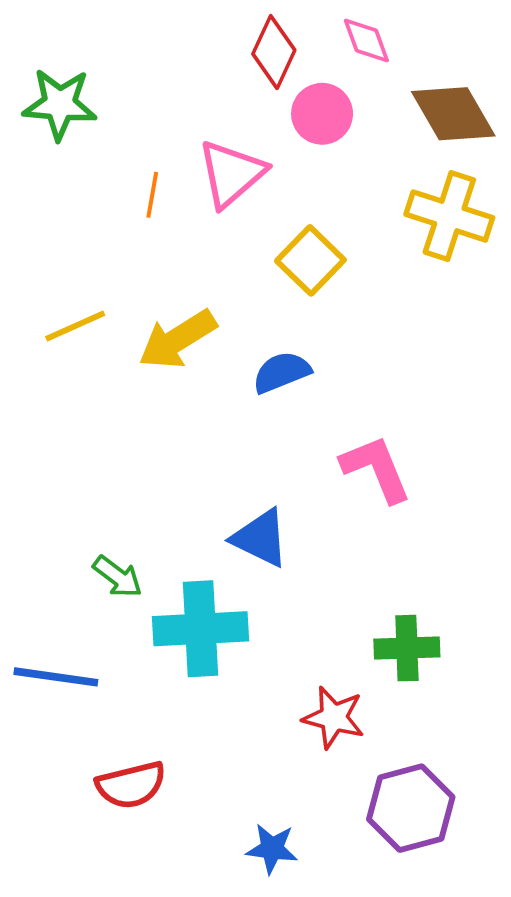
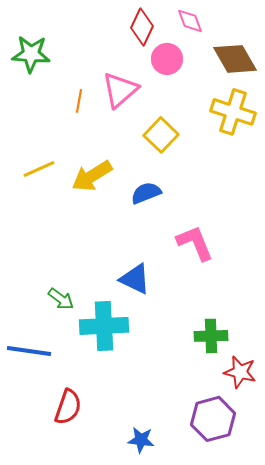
red star: (334, 717) -> (240, 372), moved
red semicircle: (131, 785) -> (68, 407), turned -57

